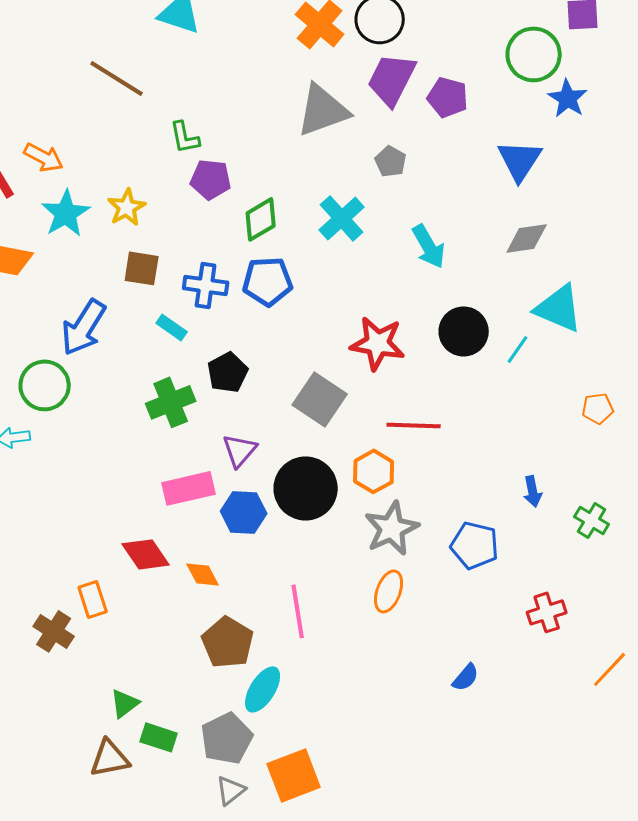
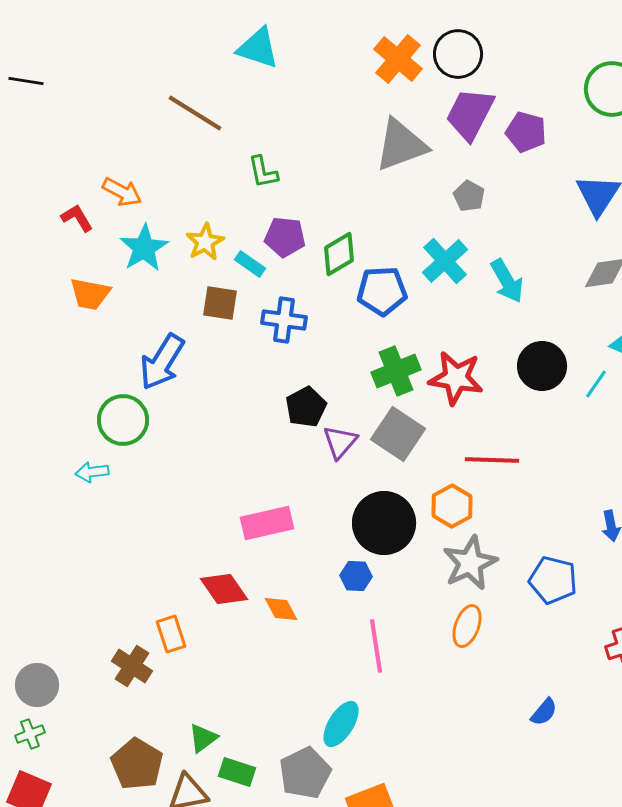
purple pentagon: (211, 179) -> (285, 237), moved
cyan cross: (342, 218) -> (445, 261), moved
blue pentagon: (268, 281) -> (382, 291), moved
cyan rectangle: (172, 327) -> (250, 264), moved
green cross: (171, 402) -> (396, 371), moved
purple triangle: (240, 450) -> (340, 442), moved
blue hexagon: (244, 512) -> (356, 576), moved, size x0.7
brown pentagon: (228, 642) -> (137, 764), moved

